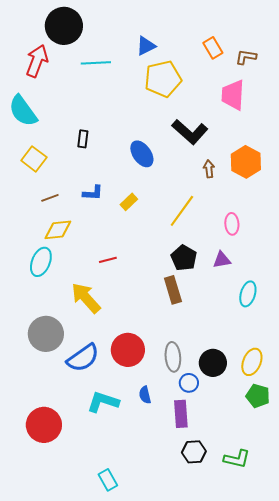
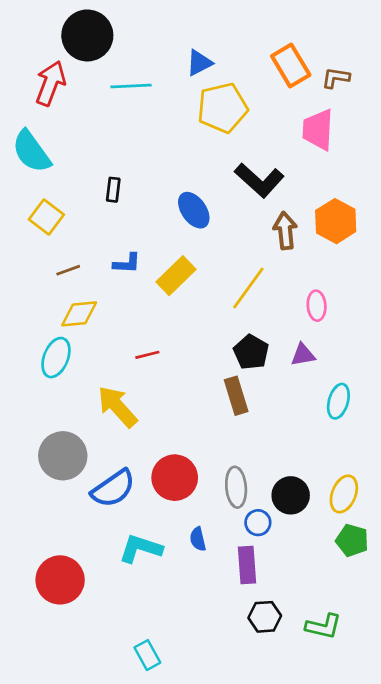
orange rectangle: (213, 48) -> (291, 66), size x1.4
brown arrow: (209, 169) -> (285, 231), size x1.5
yellow rectangle: (129, 202) -> (176, 276), size x1.6

